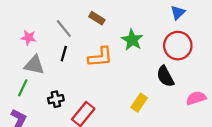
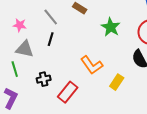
orange L-shape: (100, 57) -> (92, 65), moved, turned 60
green line: (23, 88) -> (15, 69), turned -42

